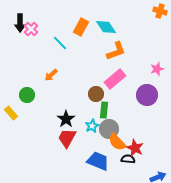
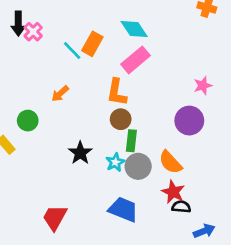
orange rectangle: (81, 27) -> (92, 44), moved
orange L-shape: (116, 51) -> (117, 92), moved, turned 120
pink rectangle: (115, 79) -> (135, 60), moved
red trapezoid: (67, 138) -> (55, 217), moved
orange semicircle: (117, 142) -> (170, 162), moved
black semicircle: (128, 159) -> (181, 207), moved

